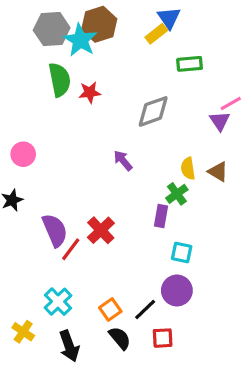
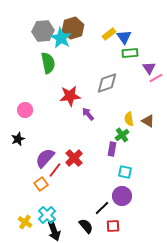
blue triangle: (169, 18) -> (124, 37), moved
red star: (90, 92) -> (70, 96), moved, size x1.5
purple triangle: (220, 121) -> (149, 68), moved
purple semicircle: (55, 230) -> (45, 158), turned -115
cyan cross: (58, 302) -> (47, 215), moved
orange square: (110, 310) -> (41, 184), moved

